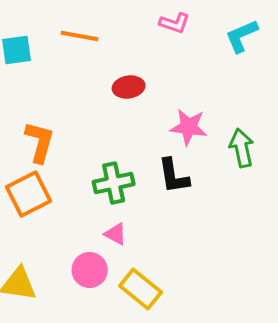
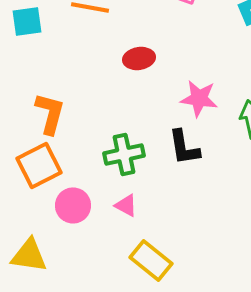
pink circle: (90, 270) -> (73, 205), moved

